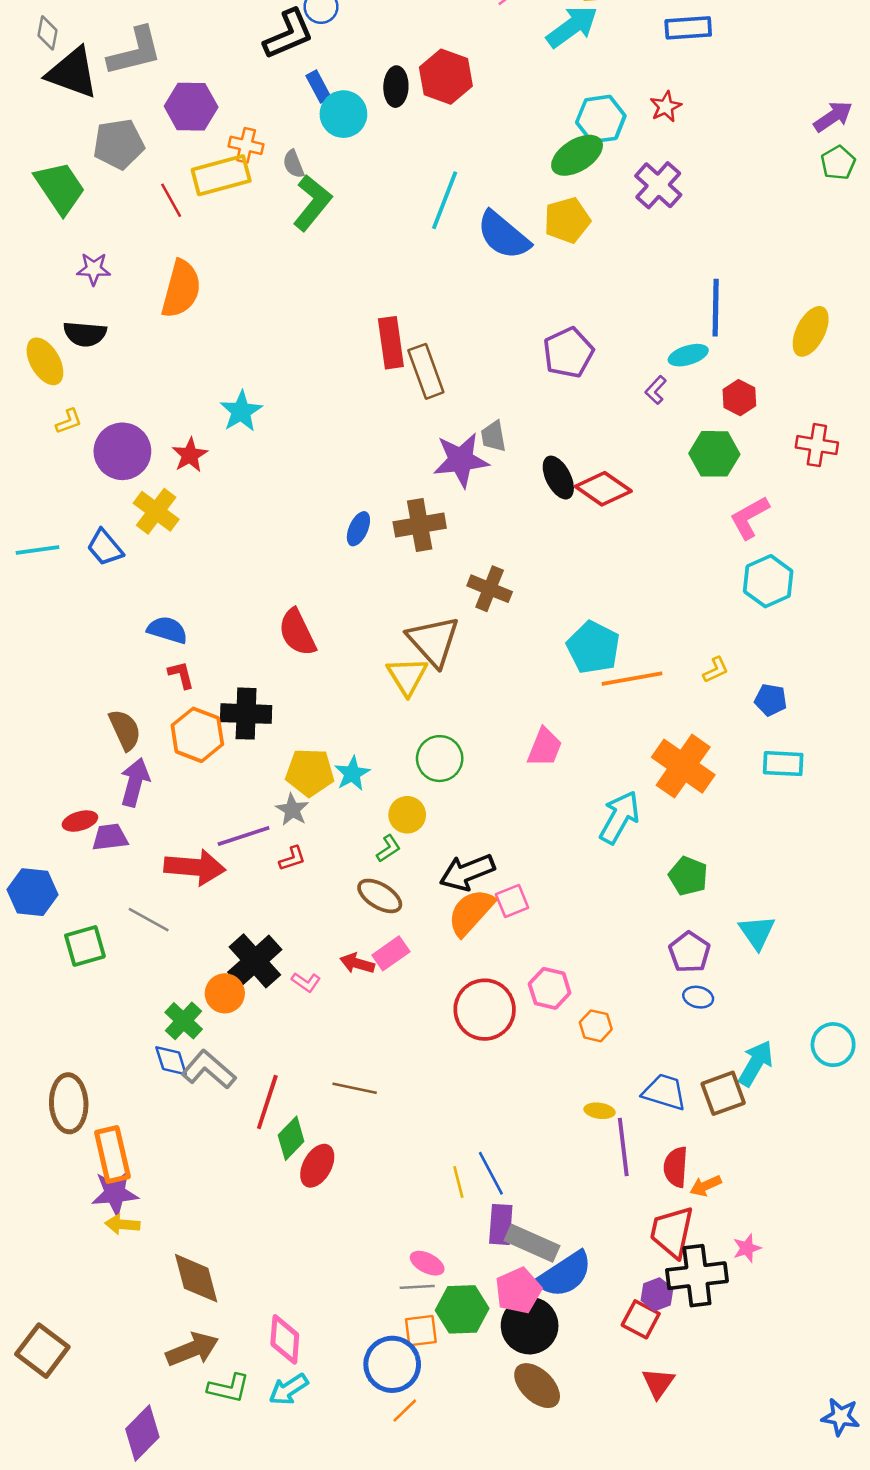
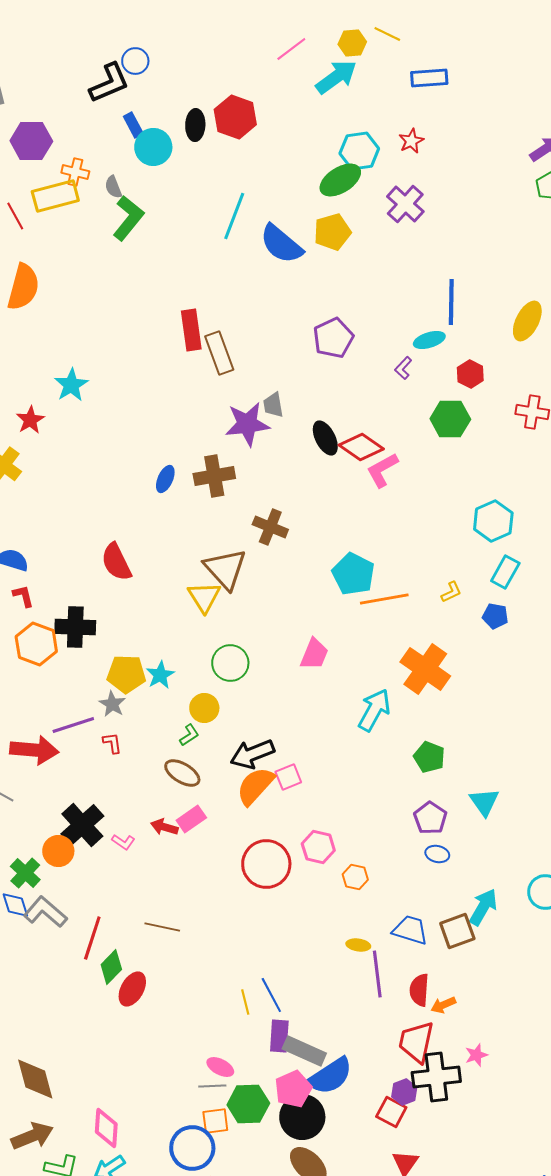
pink L-shape: (749, 517) -> (382, 470), moved
cyan rectangle: (783, 764) -> (505, 572), moved, turned -64
red L-shape: (292, 858) -> (112, 743), turned -80

